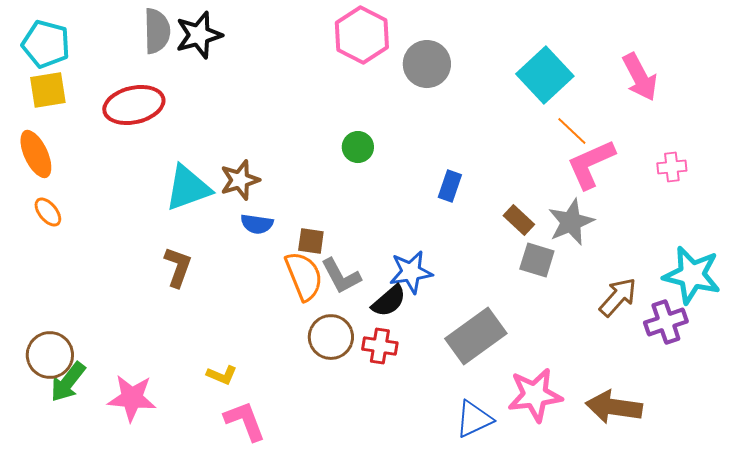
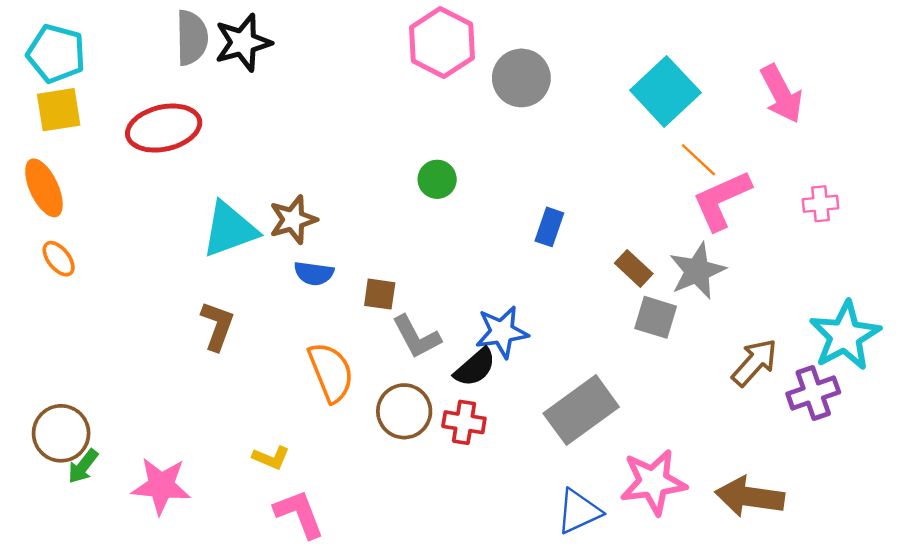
cyan star: (692, 275) -> (845, 336), turned 30
orange semicircle: (304, 276) -> (331, 372), moved
green arrow: (68, 382) -> (83, 466), size x0.7

